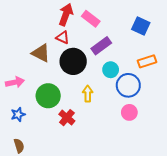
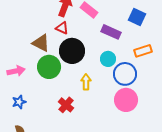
purple rectangle: (101, 46) -> (111, 32), moved, turned 60
green circle: (48, 96) -> (49, 67), moved
pink circle: (129, 112) -> (126, 100), size x1.5

